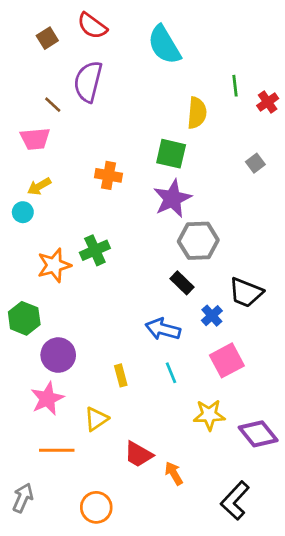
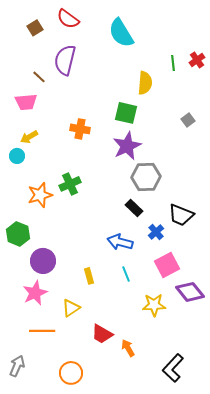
red cross: (268, 102) -> (197, 60), moved
purple diamond: (258, 434) -> (190, 292), moved

